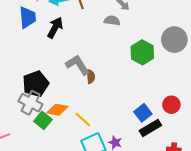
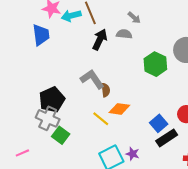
black arrow: (55, 28) -> (100, 40), moved
orange diamond: (57, 110) -> (119, 109), moved
yellow line: (83, 120) -> (101, 119), moved

